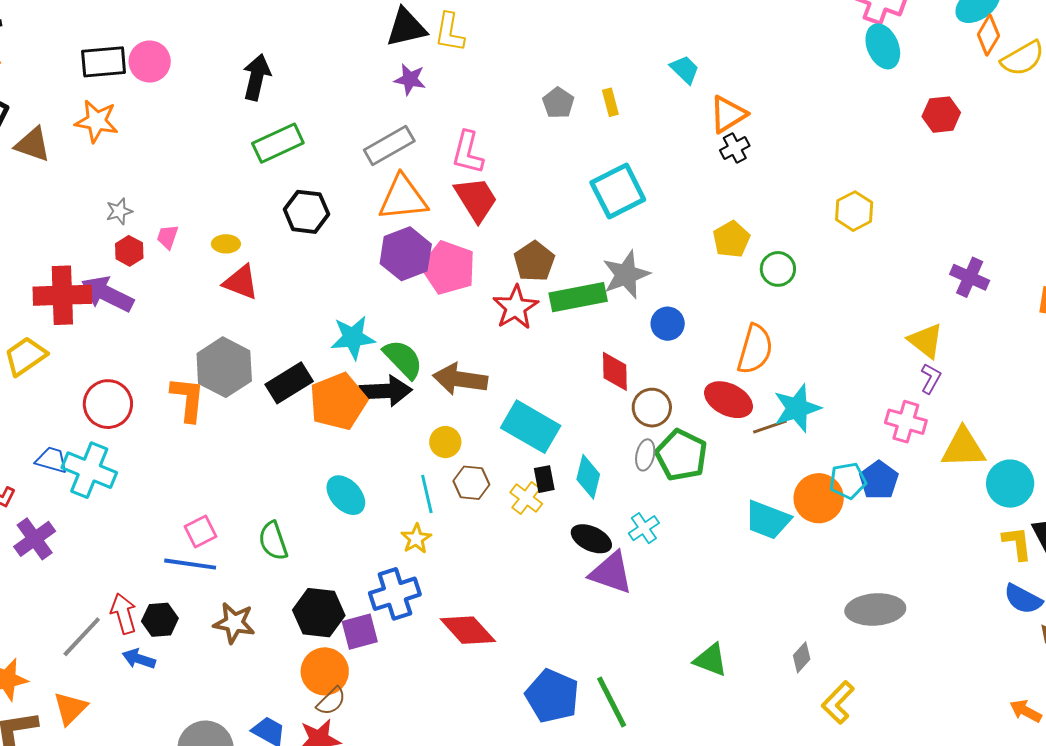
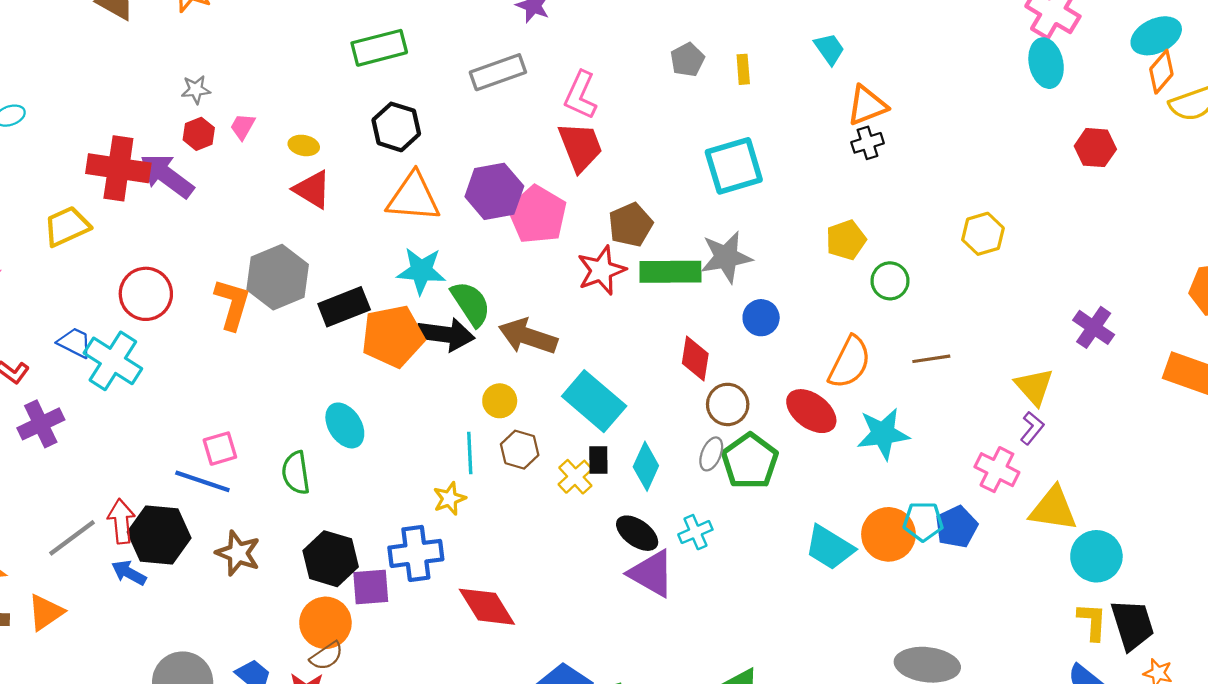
orange triangle: (403, 198) -> (413, 197), moved
brown line: (770, 427) -> (931, 359), moved
cyan ellipse: (346, 495) -> (345, 425), moved
black hexagon: (160, 620) -> (159, 535), size x1.6

